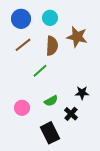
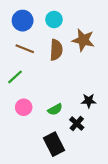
brown line: (23, 45) -> (25, 49), turned 60
green line: (40, 71) -> (15, 77), moved
pink circle: (22, 108) -> (24, 107), moved

